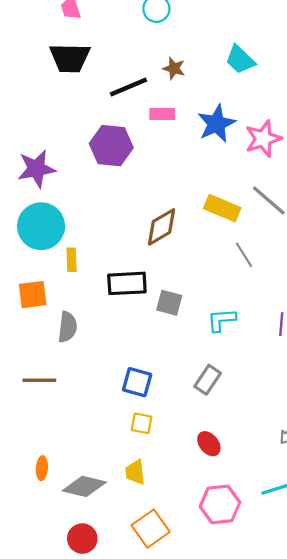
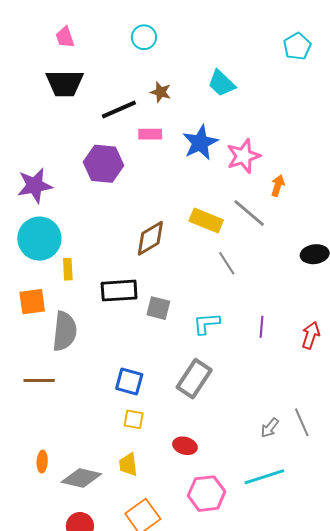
gray semicircle: (67, 327) -> (65, 331), size x1.4
gray rectangle: (208, 380) -> (194, 379), size x1.4
red ellipse: (209, 444) -> (185, 446), moved, turned -35

